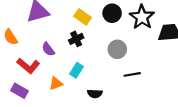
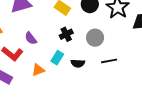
black cross: (76, 39) -> (66, 34), moved
black semicircle: (95, 94) -> (78, 63), moved

